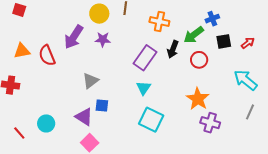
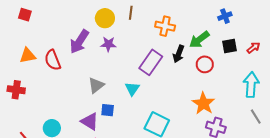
blue cross: (212, 19) -> (225, 16), moved
cyan arrow: (245, 80) -> (251, 85), turned 55
cyan triangle: (144, 88) -> (132, 89), moved
gray line: (250, 112) -> (256, 117), turned -56

